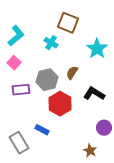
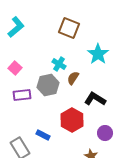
cyan L-shape: (16, 36) -> (16, 27), moved
cyan cross: (51, 43) -> (59, 64), moved
red hexagon: (60, 104) -> (72, 120), moved

